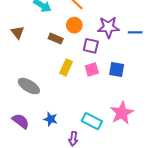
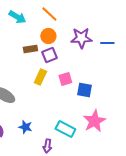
brown rectangle: (56, 39) -> (30, 49), turned -32
purple square: (91, 46) -> (49, 55), moved, turned -35
blue square: (117, 70) -> (84, 90), moved

